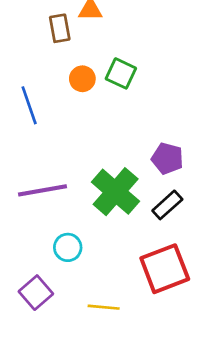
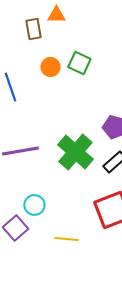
cyan circle: (68, 247) -> (34, 205), moved

